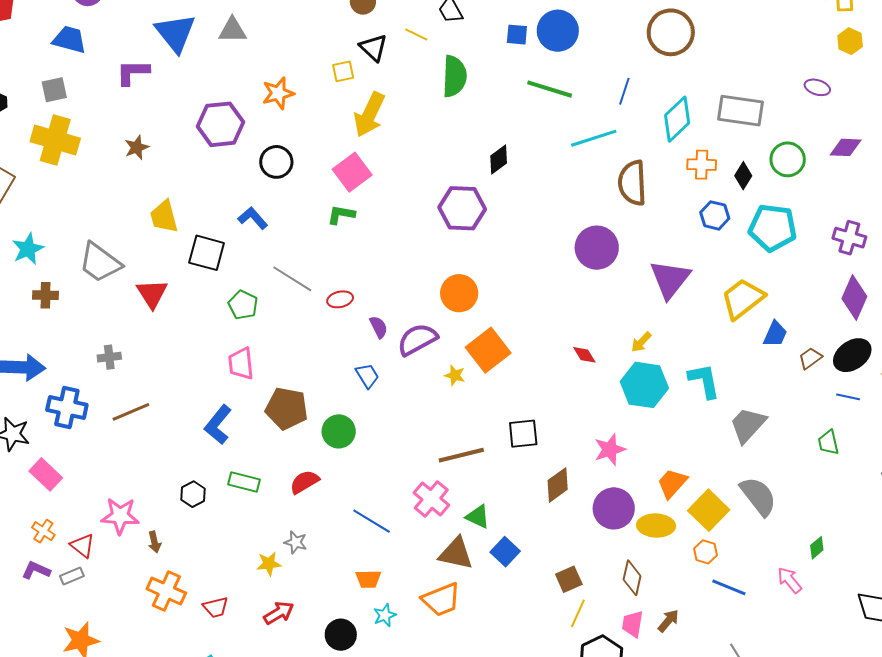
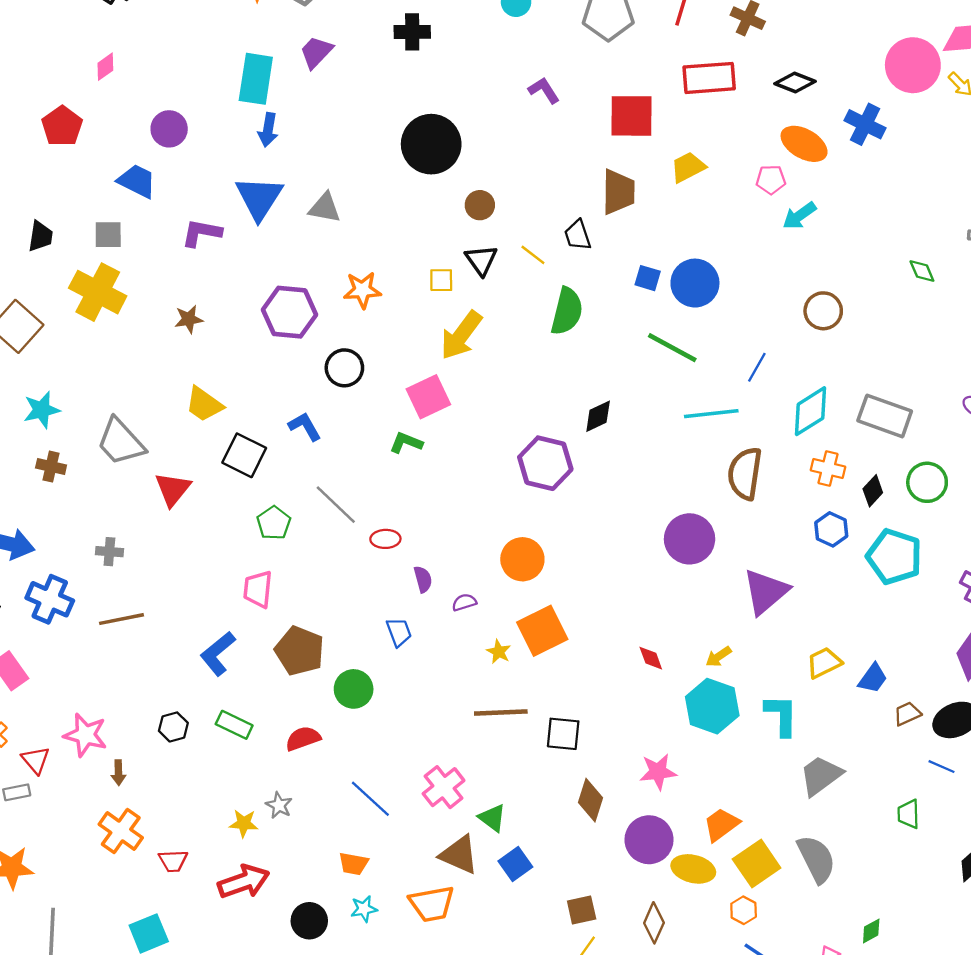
brown circle: (671, 32) -> (823, 311), size x0.7
yellow trapezoid: (164, 217) -> (204, 404), turned -51
yellow trapezoid: (743, 299) -> (824, 663), moved, size x0.7
purple semicircle: (417, 339) -> (464, 602), size x0.5
brown line: (461, 455) -> (501, 712), moved
brown diamond: (558, 485) -> (590, 800), turned -48
red arrow: (279, 613) -> (244, 882), size x1.4

